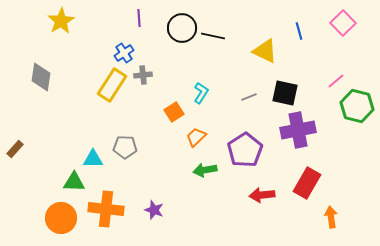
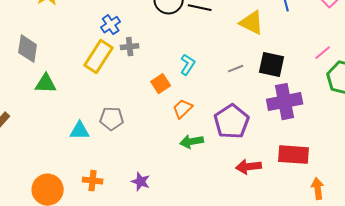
green triangle: (74, 182) -> (46, 84), moved
red rectangle: (307, 183) -> (294, 155), turned 64
orange cross: (106, 209) -> (93, 181), size x0.6

